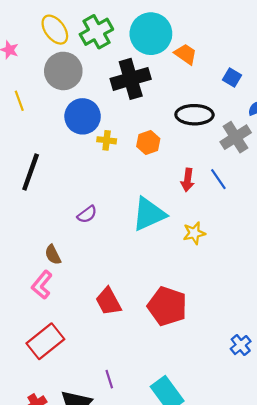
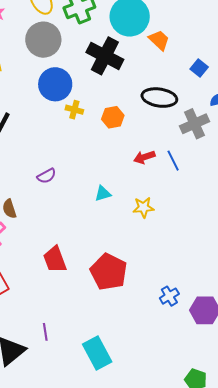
black cross: (131, 79) -> (105, 56), turned 36
red arrow: (188, 180) -> (144, 157), turned 55
cyan triangle: (149, 214) -> (103, 194), moved, size x0.5
blue cross: (241, 345) -> (169, 296), moved

